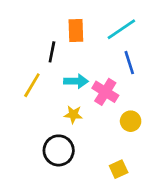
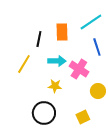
orange rectangle: (76, 31) -> (62, 32), moved
yellow square: (119, 169) -> (83, 117), moved

